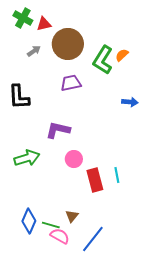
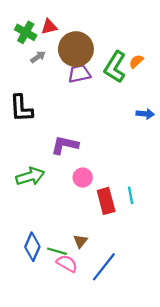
green cross: (23, 18) -> (26, 32), moved
purple trapezoid: (71, 83) -> (79, 74), moved

